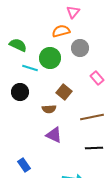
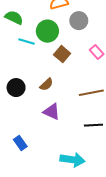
black circle: (20, 92) -> (16, 88), moved
brown square: (64, 92) -> (62, 54), moved
brown semicircle: (49, 109) -> (46, 84), turned -40

